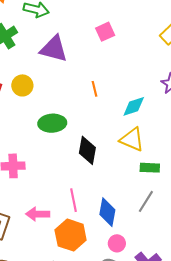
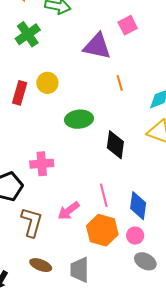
purple triangle: (54, 49) -> (97, 46), moved
pink arrow: (38, 214) -> (69, 211), turned -35
pink circle: (117, 243) -> (135, 236), moved

